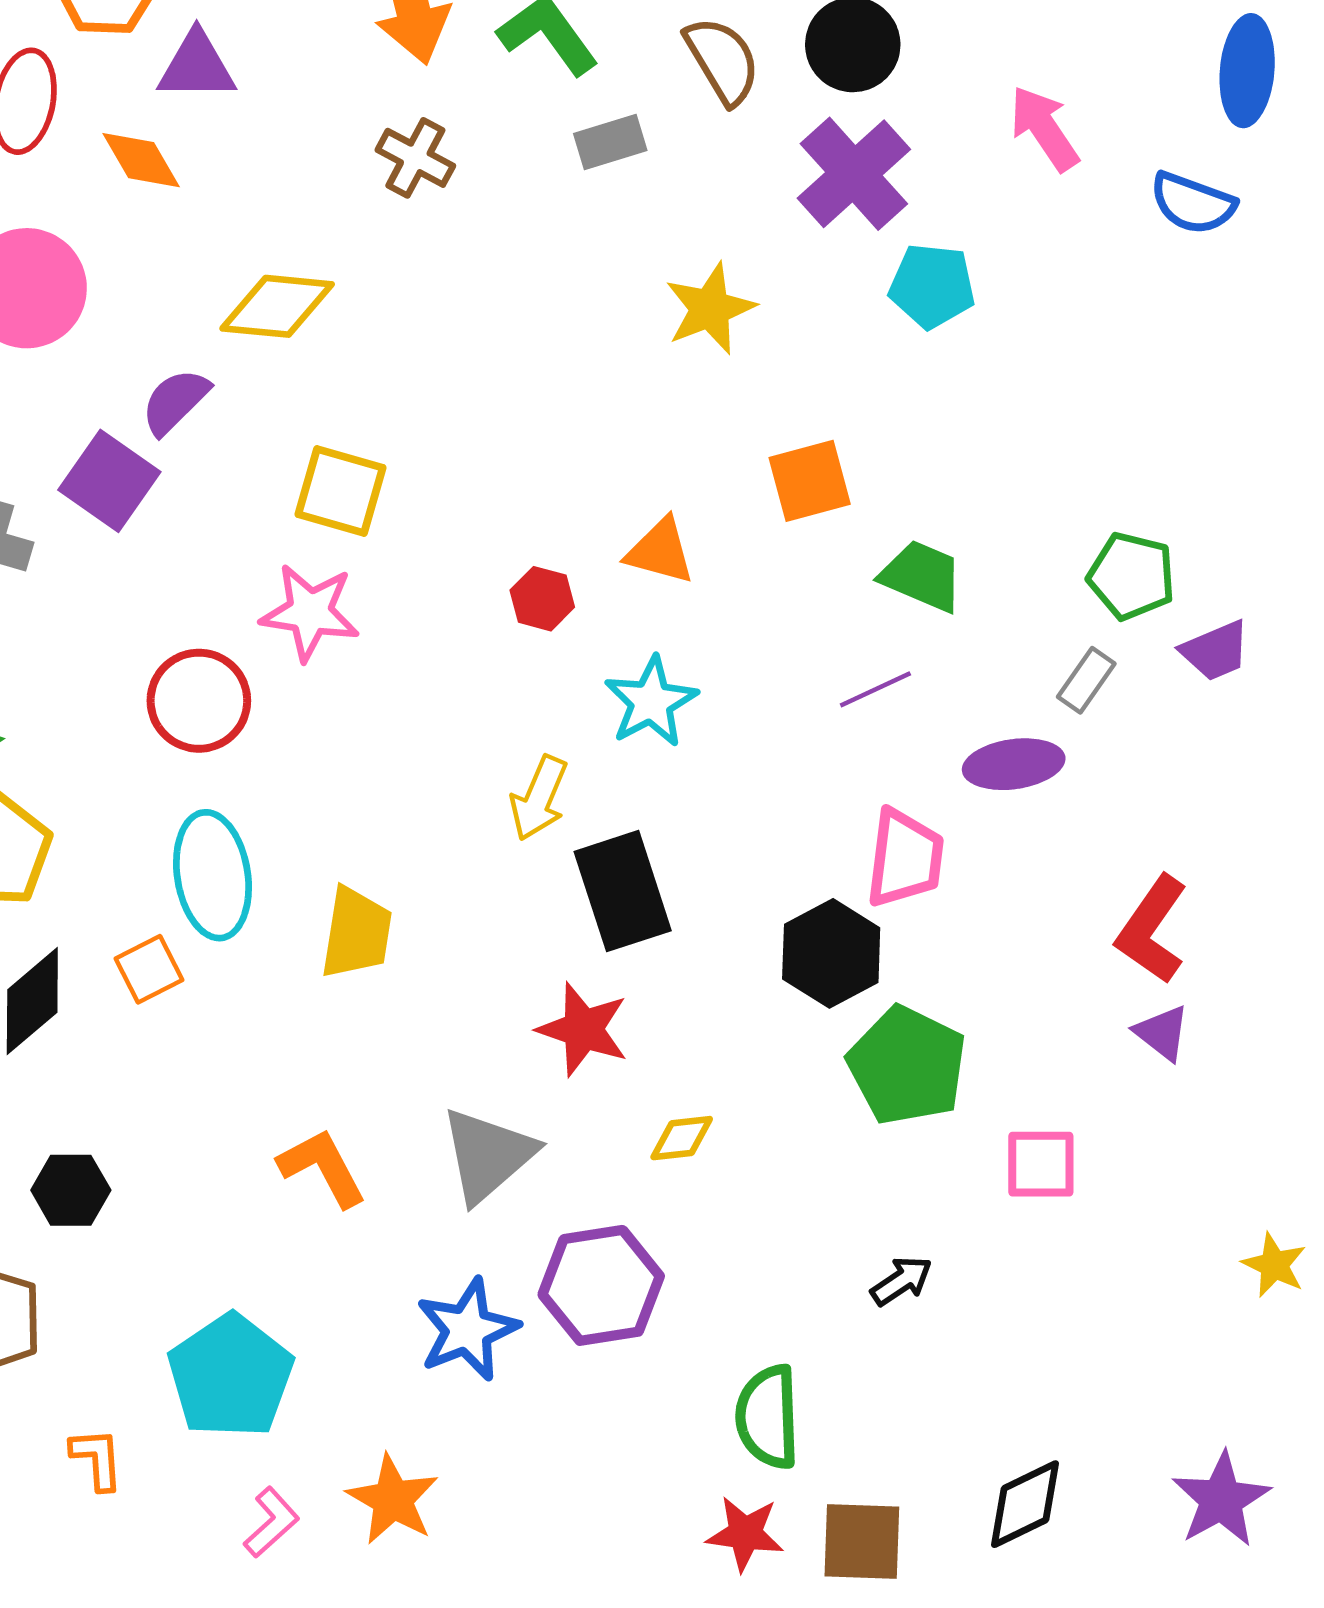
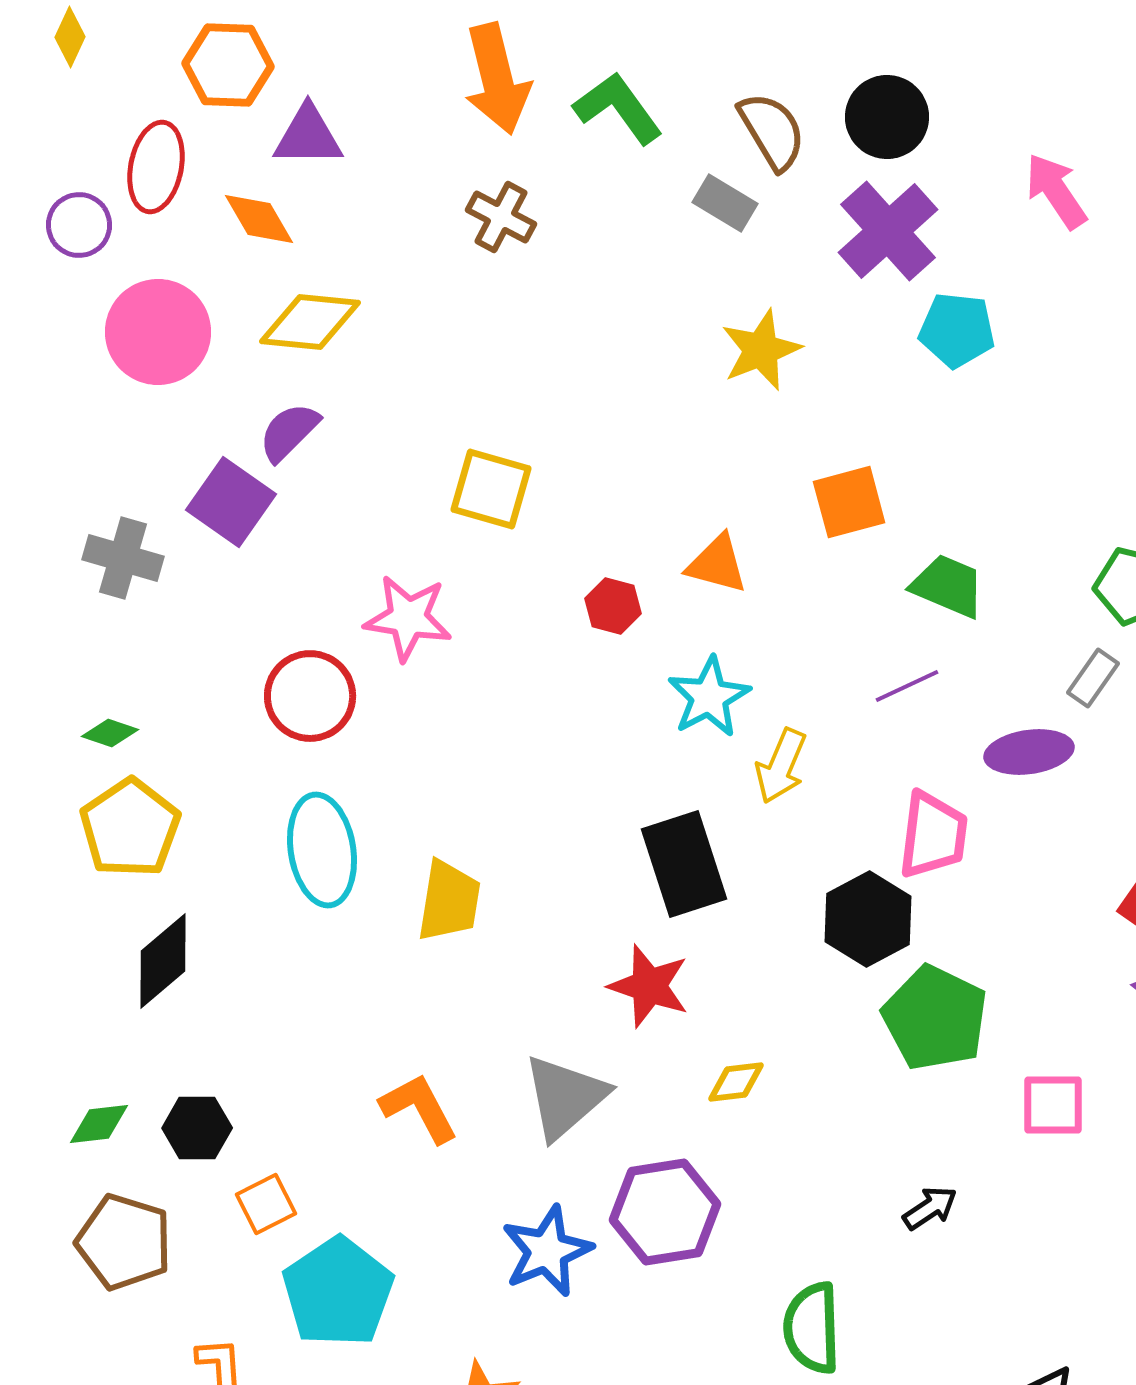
gray rectangle: (610, 142) -> (725, 203), moved, turned 48
yellow diamond: (277, 306) -> (310, 322), moved
yellow square: (341, 491) -> (491, 489), moved
yellow arrow: (539, 798) -> (781, 766), moved
orange square: (149, 969) -> (266, 1204), moved

